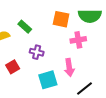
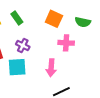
green semicircle: (90, 16) -> (83, 22), size x0.7
cyan square: (48, 80) -> (17, 67), moved

